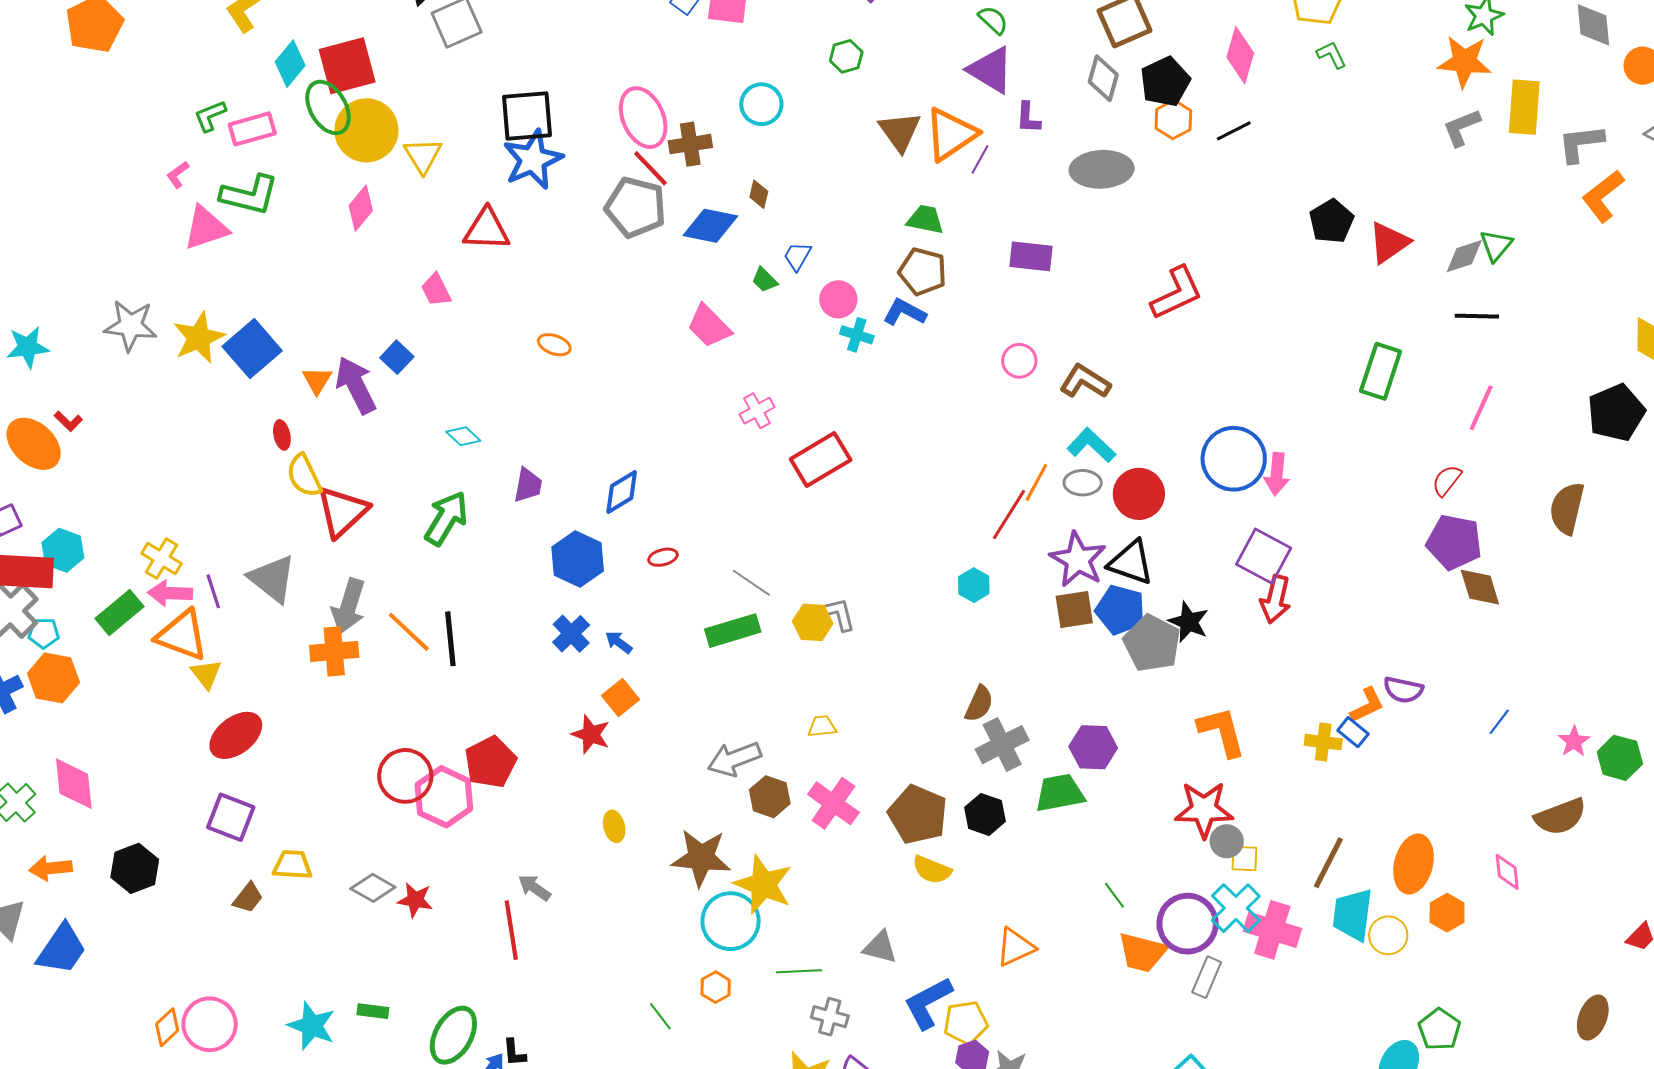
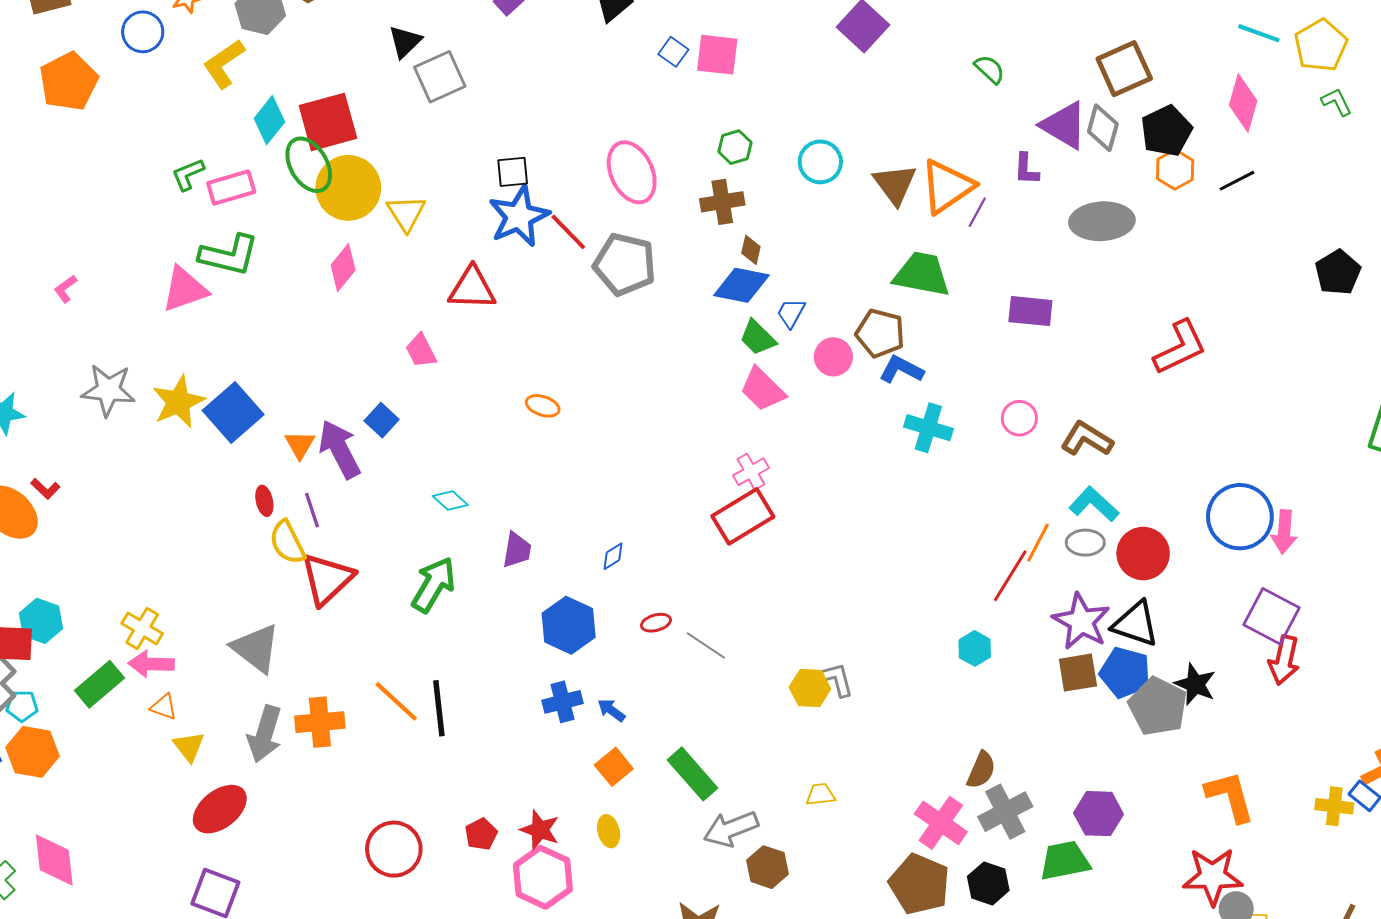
green hexagon: (846, 56) -> (735, 147), moved
purple triangle: (991, 70) -> (1064, 125), moved
cyan circle: (761, 104) -> (820, 162), moved
black square: (527, 116) -> (513, 172), size x0.6
brown cross: (690, 144) -> (722, 202), moved
red line: (650, 168) -> (568, 232), moved
pink L-shape: (178, 175) -> (66, 289), moved
green trapezoid: (925, 220) -> (922, 274), size x1.5
blue diamond: (710, 226) -> (741, 285), moved
brown pentagon: (923, 271) -> (880, 333), moved
green trapezoid: (765, 280) -> (758, 338), size x1.4
pink trapezoid: (709, 326) -> (762, 389), moved
cyan cross: (857, 335) -> (928, 428), moved, size x1.4
red rectangle: (821, 459) -> (743, 516), moved
blue diamond: (622, 492) -> (613, 556), size x0.6
gray line: (751, 583) -> (706, 645), moved
purple line: (213, 591) -> (312, 510), moved
gray arrow: (349, 606) -> (265, 734), moved
green rectangle: (733, 631) -> (692, 774), moved, turned 66
blue cross: (571, 634) -> (563, 702), turned 30
orange triangle: (182, 635) -> (164, 707), size x0.5
red star: (591, 734) -> (540, 830), moved
red pentagon: (491, 762) -> (481, 834), size x0.6
pink hexagon: (444, 797) -> (543, 877), moved
pink cross: (833, 803) -> (941, 823), moved
yellow ellipse: (614, 826) -> (609, 831), moved

